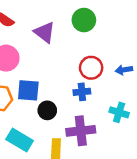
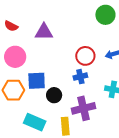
green circle: (84, 20) -> (105, 15), moved
purple triangle: (45, 32) -> (44, 32), turned -30

